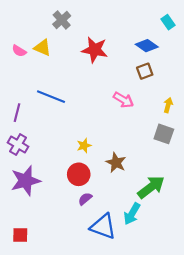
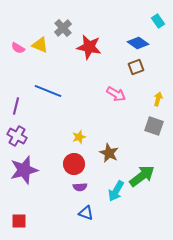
gray cross: (62, 20) -> (63, 28), moved
purple semicircle: (85, 199) -> (80, 187), turned -144
cyan arrow: (132, 214) -> (116, 191), moved
blue triangle: (103, 226) -> (86, 213), moved, size x0.6

